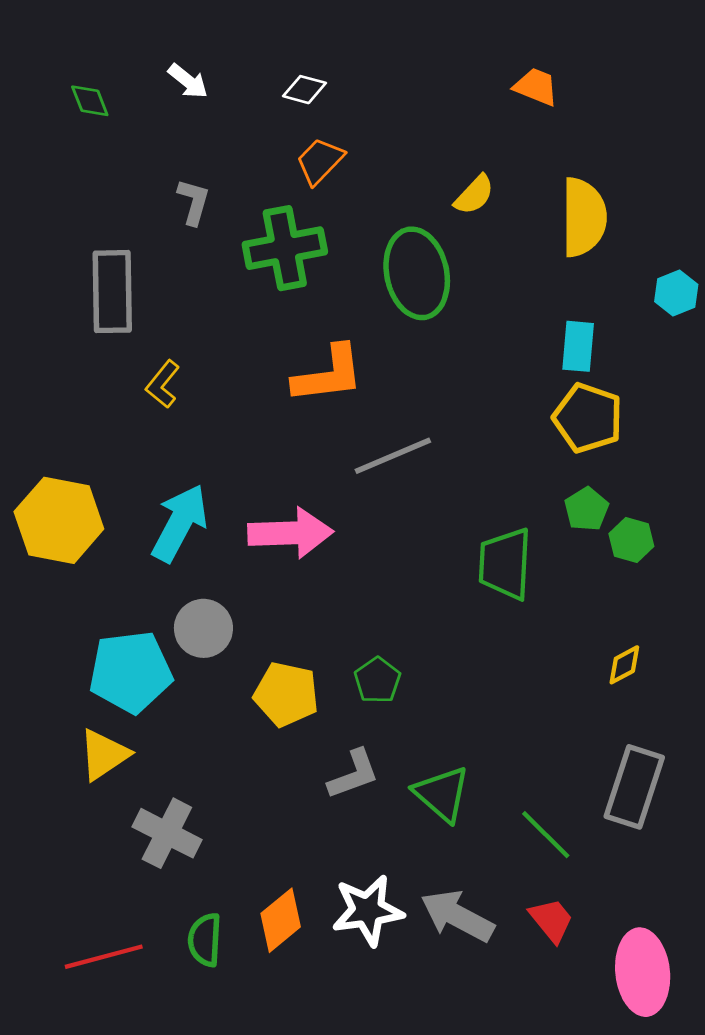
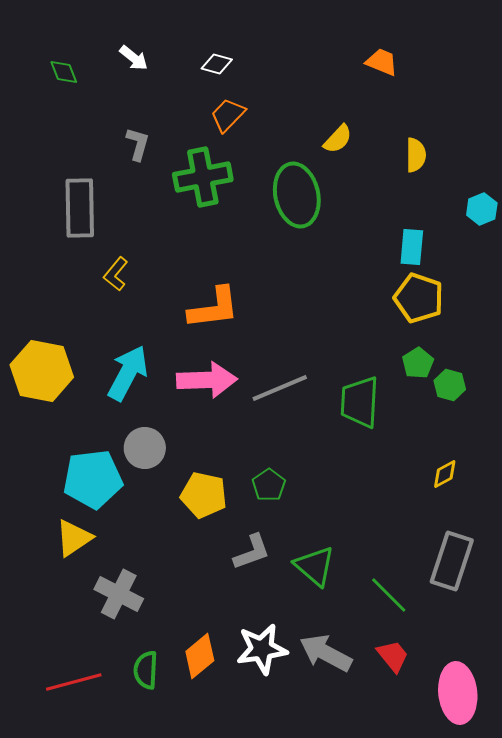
yellow semicircle: (584, 217) -> (416, 155), size x0.6
orange L-shape: (328, 374) -> (214, 308), moved
gray line: (393, 456) -> (280, 388), moved

